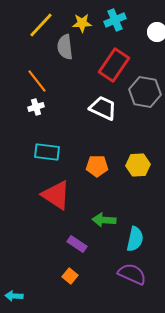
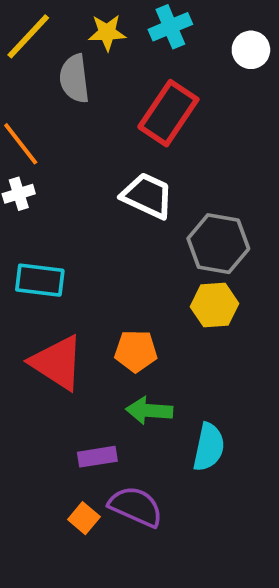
gray hexagon: (145, 92) -> (218, 244), moved
orange pentagon: (97, 166) -> (136, 351), moved
purple rectangle: (77, 244) -> (97, 457), turned -42
purple semicircle: (132, 274) -> (136, 507), moved

